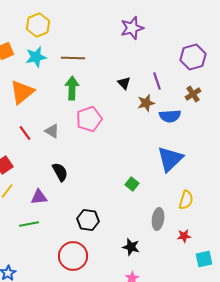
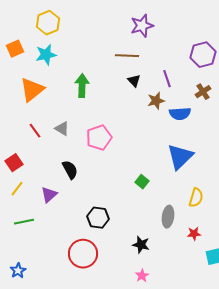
brown line: (73, 58) -> (127, 56), moved
pink pentagon: (89, 119) -> (99, 138), moved
purple triangle: (39, 197) -> (49, 195), turned -36
green line: (29, 224) -> (24, 222), moved

